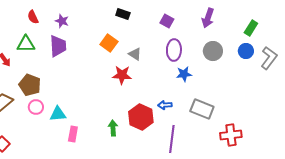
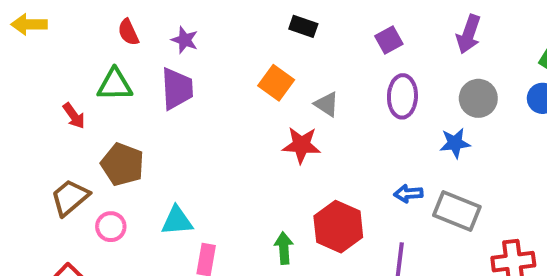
purple square: (167, 21) -> (389, 40), turned 32
blue star: (184, 74) -> (455, 143), moved
blue arrow: (165, 105) -> (408, 194), moved
pink circle: (36, 107) -> (111, 227), moved

